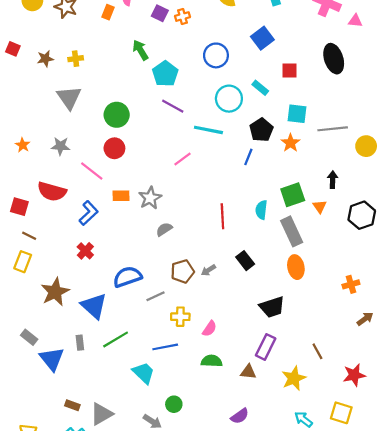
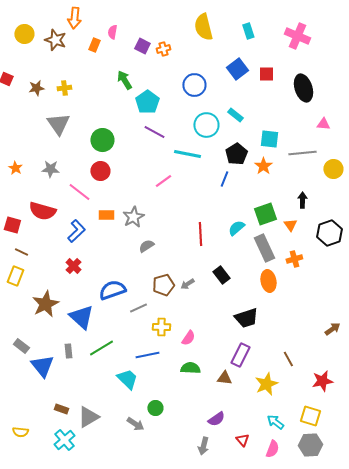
pink triangle: (355, 21) -> (323, 124), moved
red square: (289, 71) -> (266, 74), moved
cyan semicircle: (261, 210) -> (236, 228), turned 42
orange cross: (351, 284) -> (294, 259), moved

